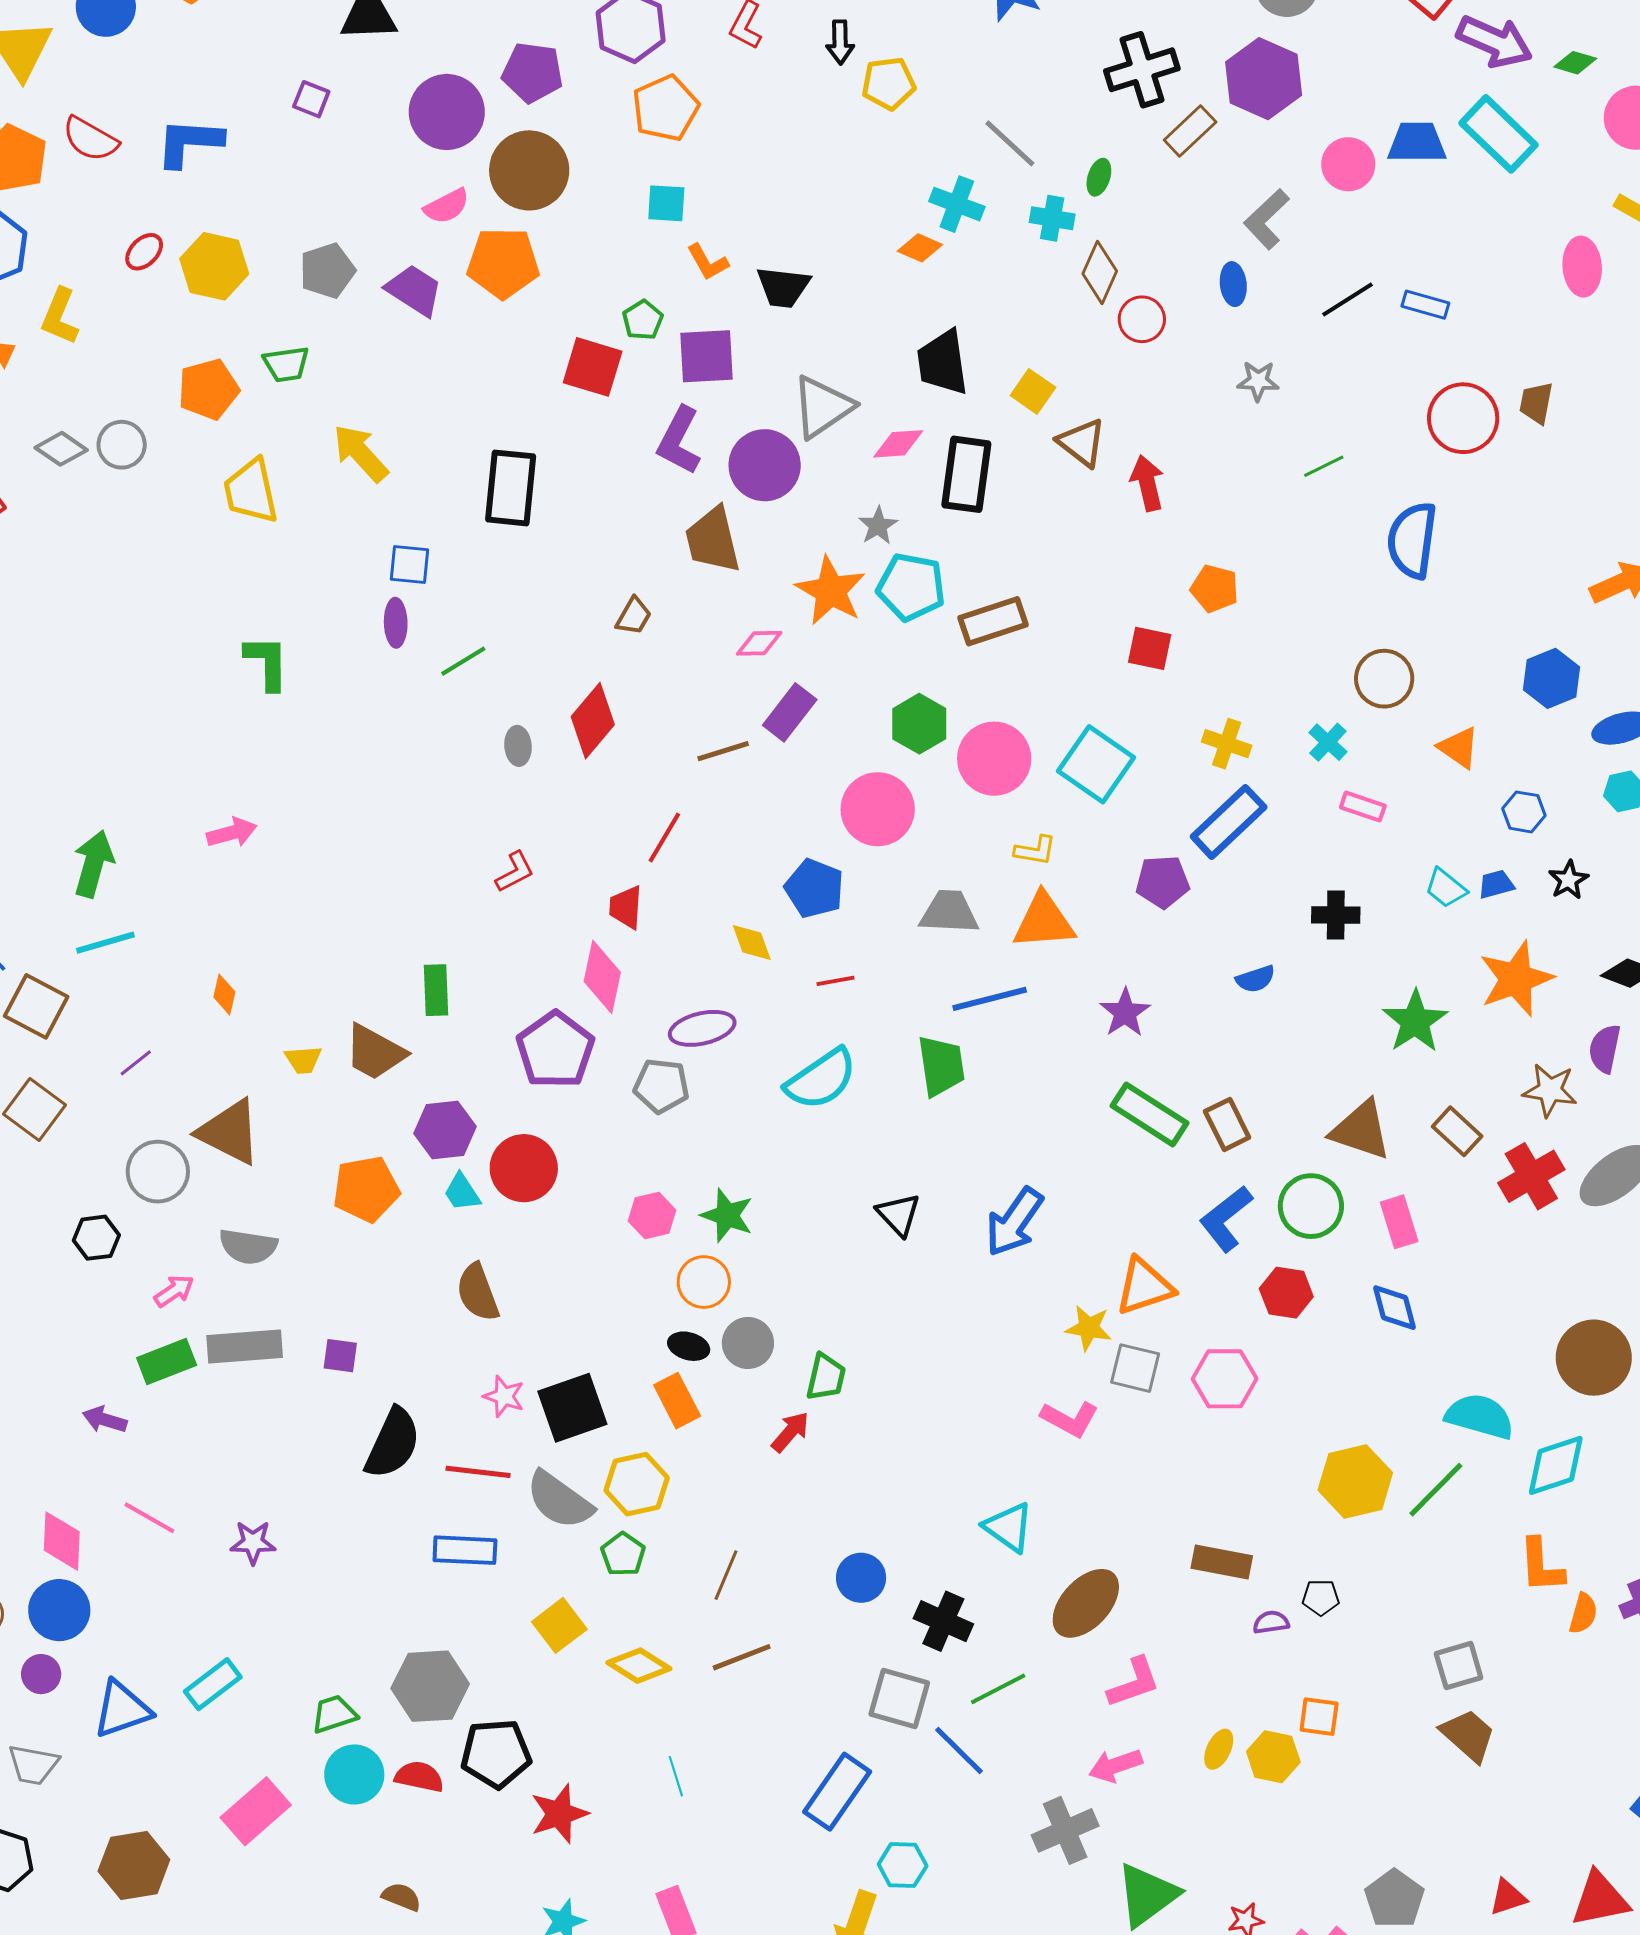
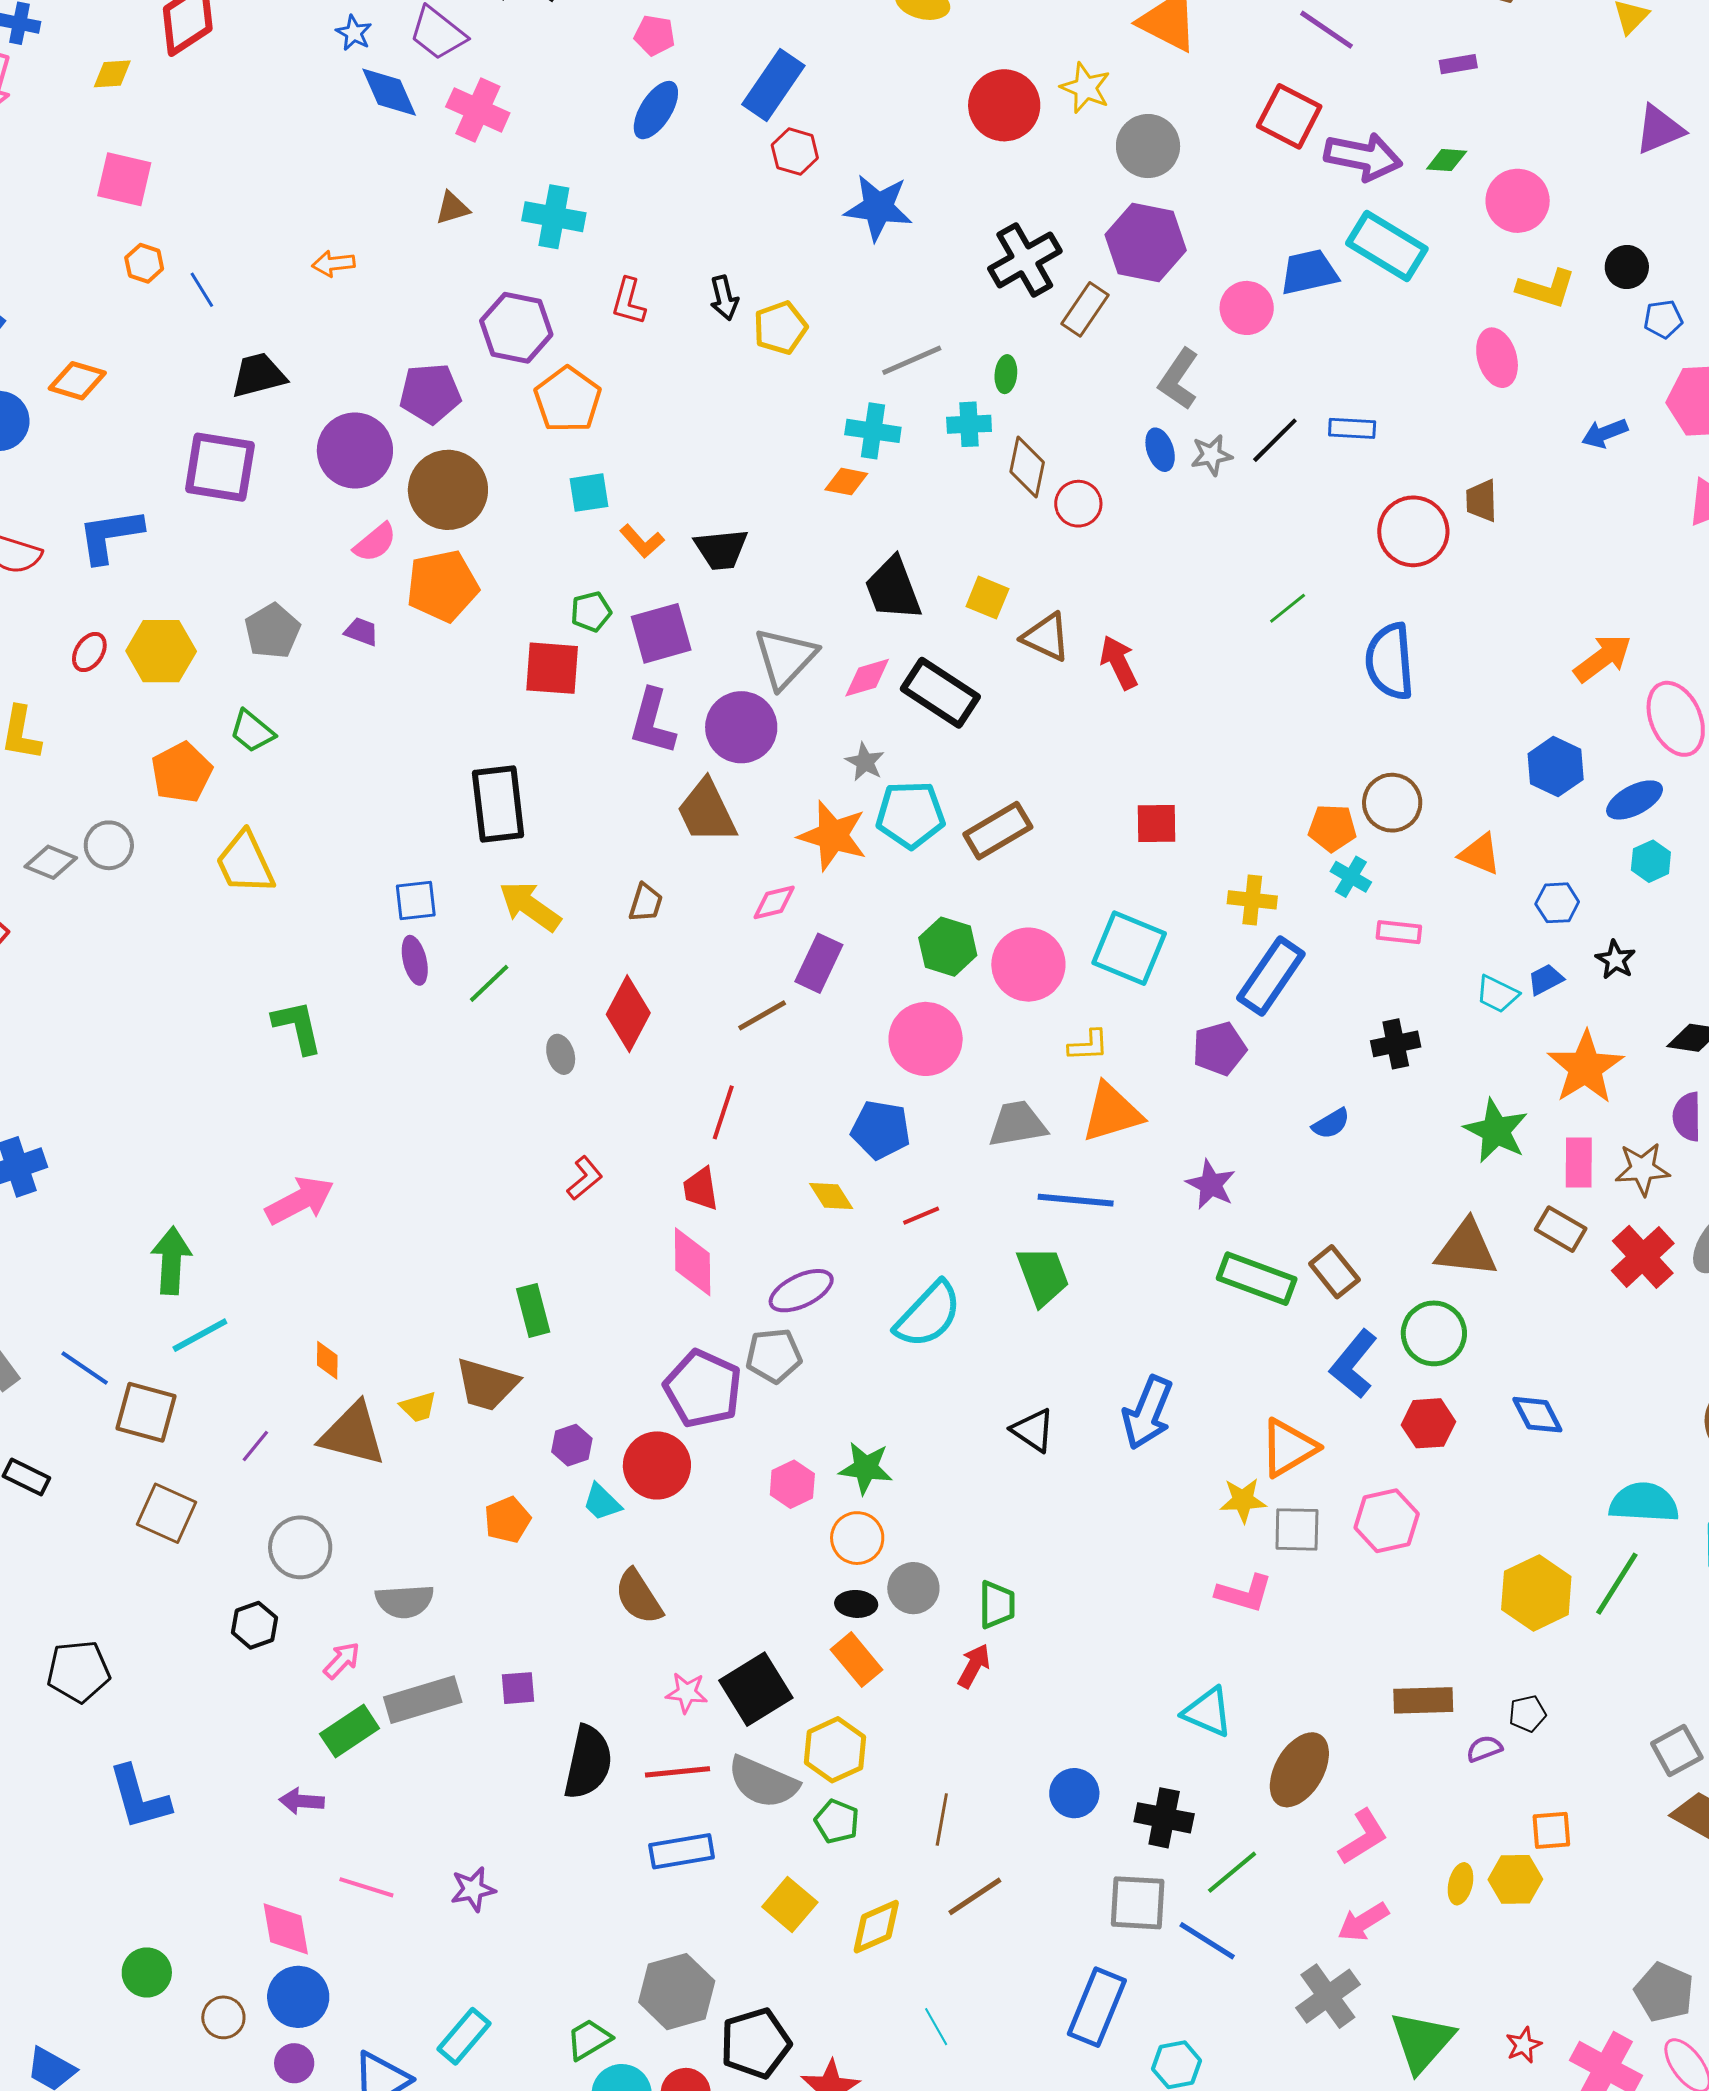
purple square: (311, 99) -> (220, 467), size x2.0
gray line: (1010, 143) -> (912, 360), turned -54
purple trapezoid: (414, 290) -> (361, 632), size x0.6
green pentagon: (643, 320) -> (591, 612), turned 30
green trapezoid: (286, 364) -> (252, 731), turned 60
gray star: (1258, 381) -> (1211, 455), moved
yellow arrow: (361, 453) -> (530, 906), moved
black rectangle: (966, 474) -> (940, 693), turned -52
orange pentagon: (1215, 589) -> (1332, 828), moved
pink arrow: (232, 833) -> (300, 1200), size x1.4
blue line: (990, 999) -> (1076, 1200), turned 32
purple pentagon: (555, 1050) -> (703, 1389), moved
purple hexagon: (445, 1130) -> (572, 1445), size x0.7
brown triangle: (229, 1132) -> (353, 1434), moved
orange pentagon: (366, 1189) -> (507, 1520), size x0.7
pink rectangle: (1399, 1222) -> (1579, 1163), moved, turned 30
yellow diamond: (639, 1666) -> (876, 1927), turned -44

